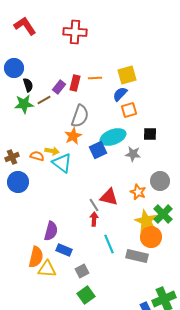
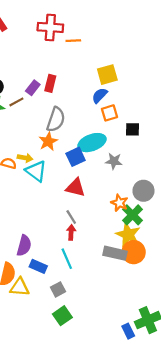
orange line: (95, 78) -> (73, 41), moved
black square: (150, 134) -> (133, 129), moved
red triangle: (109, 197) -> (76, 187), moved
green cross: (163, 214) -> (133, 215), moved
cyan line: (109, 244) -> (67, 259), moved
gray rectangle: (137, 256) -> (115, 253), moved

